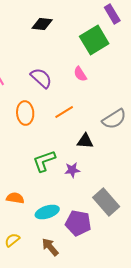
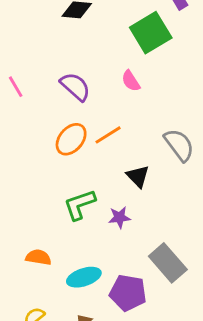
orange ellipse: (25, 113) -> (71, 139), moved, turned 45
gray semicircle: (114, 119) -> (179, 145), turned -95
black triangle: (85, 141) -> (138, 176), turned 42

